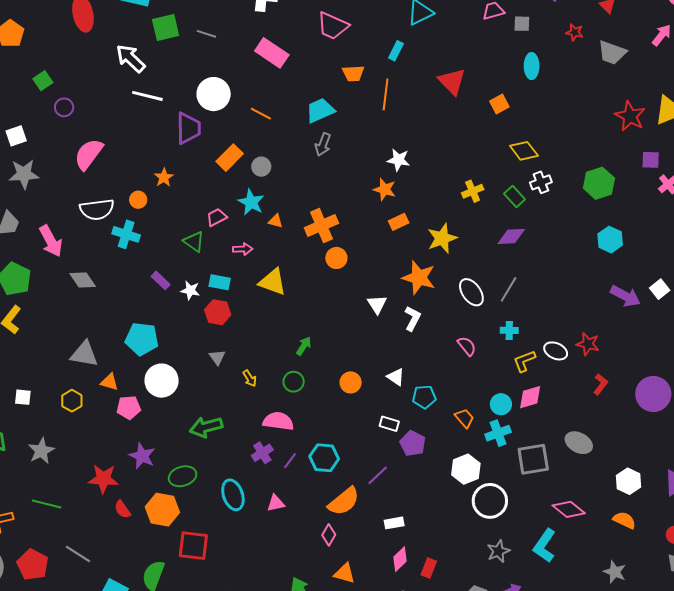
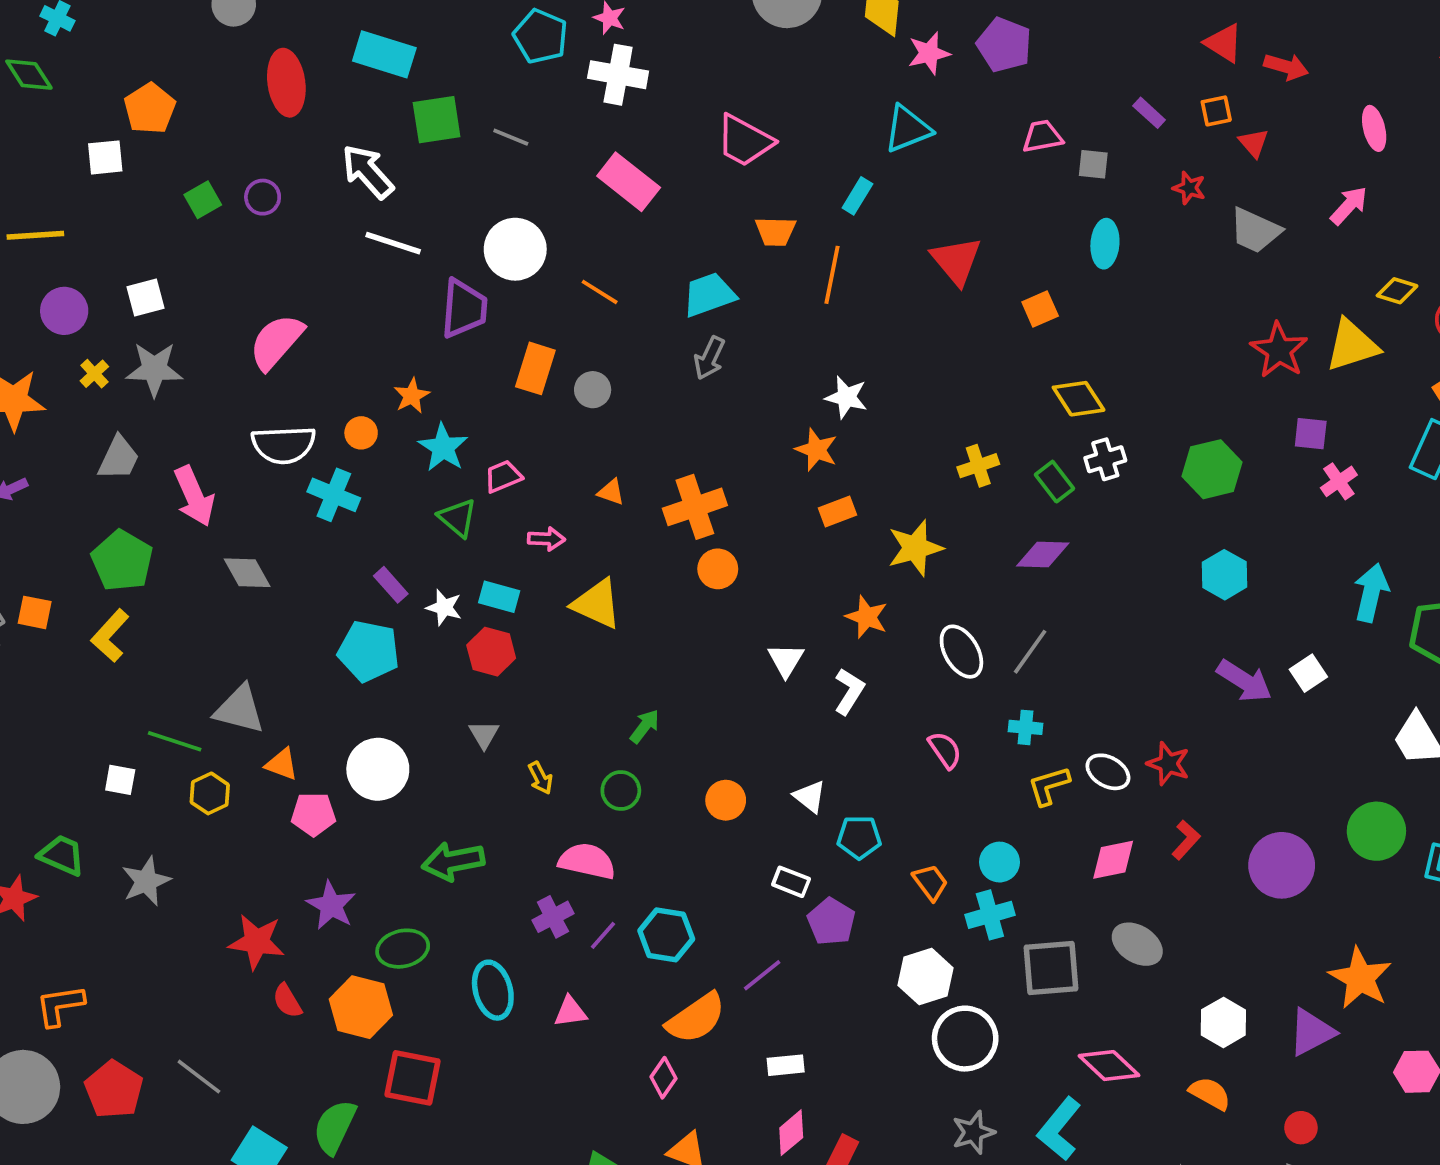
purple circle: (64, 107) -> (263, 197), moved
orange rectangle: (230, 158) -> (535, 368), turned -32
cyan star: (251, 202) -> (443, 447), moved
orange star: (419, 278) -> (867, 617), size x0.7
cyan pentagon: (142, 339) -> (369, 651), moved
pink diamond: (530, 397) -> (1113, 860), moved
green line: (47, 504) -> (175, 741), moved

